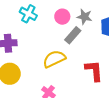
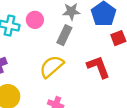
pink circle: (62, 17) -> (35, 20), moved

